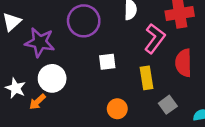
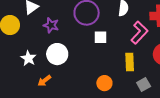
purple star: (40, 42) -> (51, 25), size x0.7
white square: (107, 62) -> (101, 37), moved
orange arrow: (37, 102) -> (44, 81), moved

